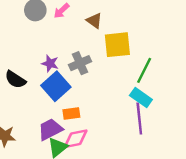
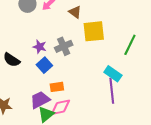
green line: (144, 70) -> (130, 45), moved
blue square: (56, 86) -> (44, 65), size x0.7

